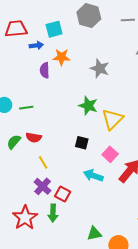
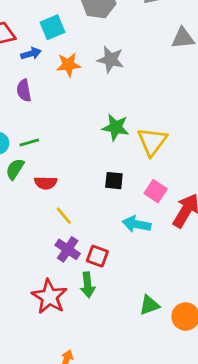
gray star: (100, 68) -> (111, 60), moved
purple semicircle: (45, 70) -> (24, 90), moved
green semicircle: (14, 142) -> (15, 169), moved

